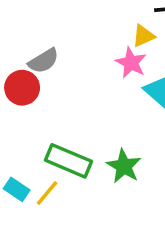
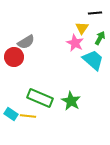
yellow triangle: (143, 36) -> (82, 28), turned -32
yellow line: (47, 193) -> (28, 116), turned 56

